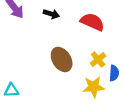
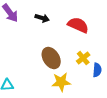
yellow star: (94, 87) -> (61, 82), moved

